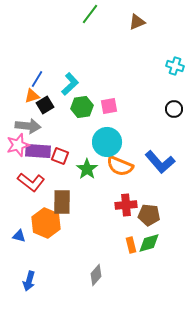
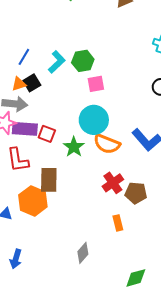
orange triangle: (32, 96) -> (19, 84), moved
green hexagon: (82, 107) -> (83, 61), moved
red L-shape: (31, 182) -> (18, 160), turned 44
red cross: (126, 205) -> (113, 183), turned -30
green diamond: (149, 243) -> (136, 278), moved

